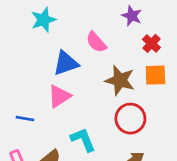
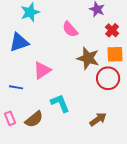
blue triangle: (66, 63) -> (19, 42), moved
red circle: (130, 119) -> (108, 78), moved

